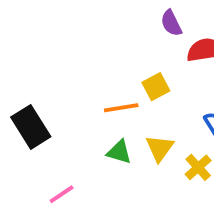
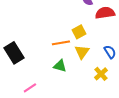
yellow triangle: (160, 148) -> (82, 52), moved

